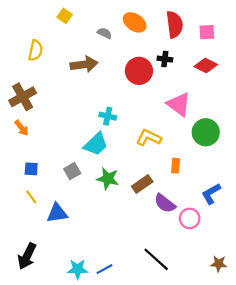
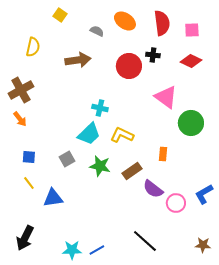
yellow L-shape: (149, 138) -> (122, 135), moved
blue L-shape: (211, 194) -> (204, 194), moved

